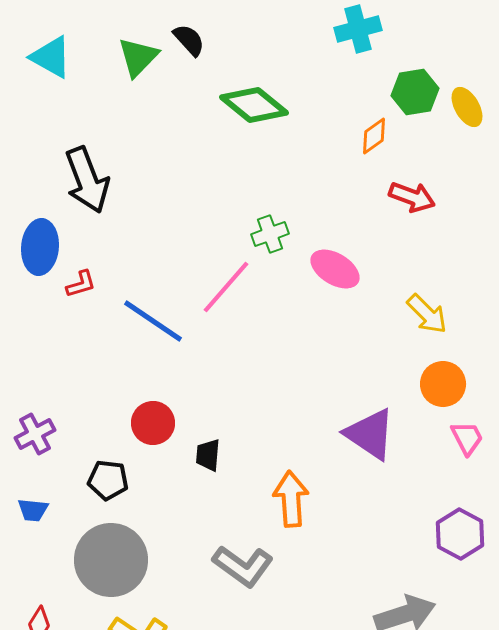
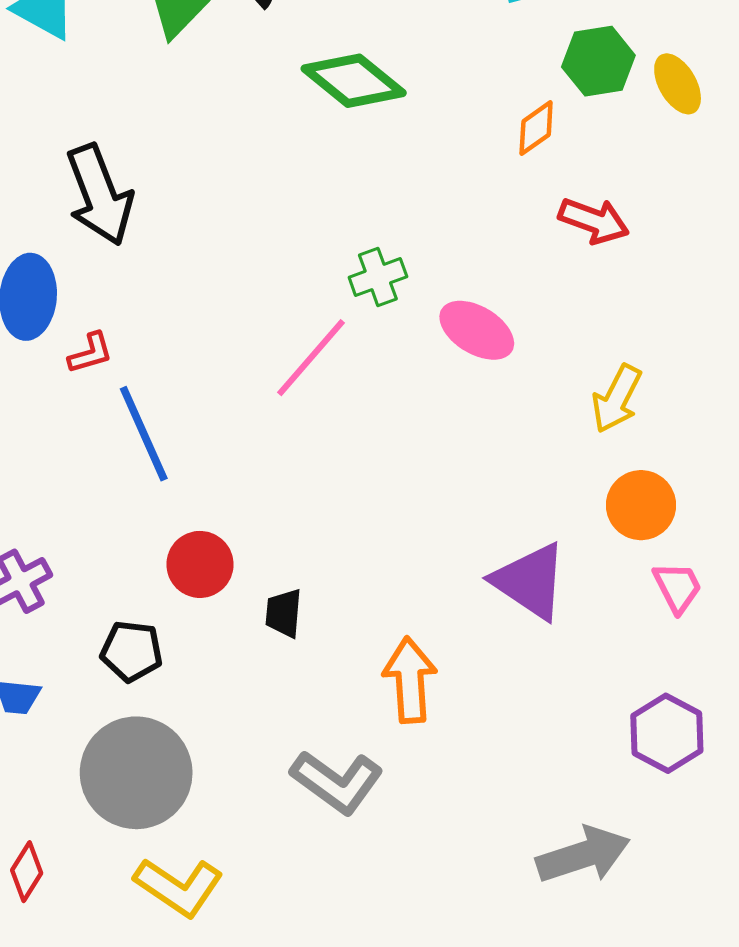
yellow arrow: (427, 314) -> (617, 399), turned 72
blue line: (153, 321) -> (144, 434), moved, turned 32

